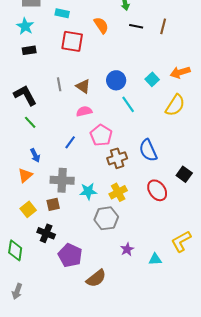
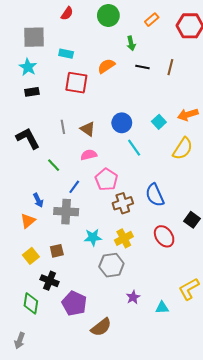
orange semicircle: (101, 25) -> (106, 66), turned -90
green line: (30, 122) -> (54, 165), moved
gray cross: (62, 180) -> (66, 212), moved
green diamond: (15, 250) -> (31, 303), moved

